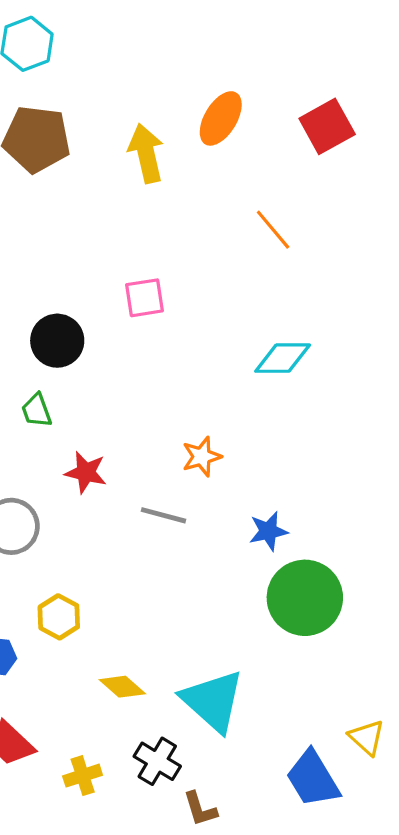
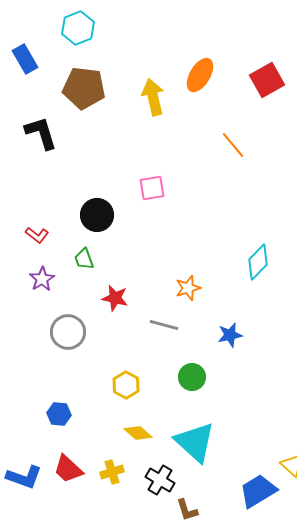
cyan diamond: (283, 358) -> (258, 262), moved, turned -45
green circle: (305, 598) -> (192, 377), moved, size x0.6
yellow hexagon: (59, 617) -> (126, 385), moved
yellow cross: (83, 776) -> (112, 472), moved
blue trapezoid: (313, 779) -> (258, 491), turned 90

